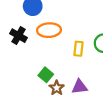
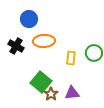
green square: (46, 75) -> (41, 82), size x1.5

